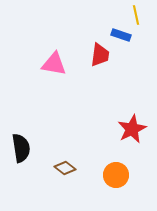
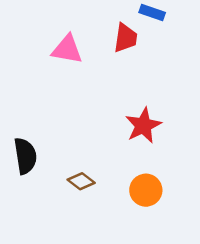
red star: (132, 129) -> (143, 125), moved

